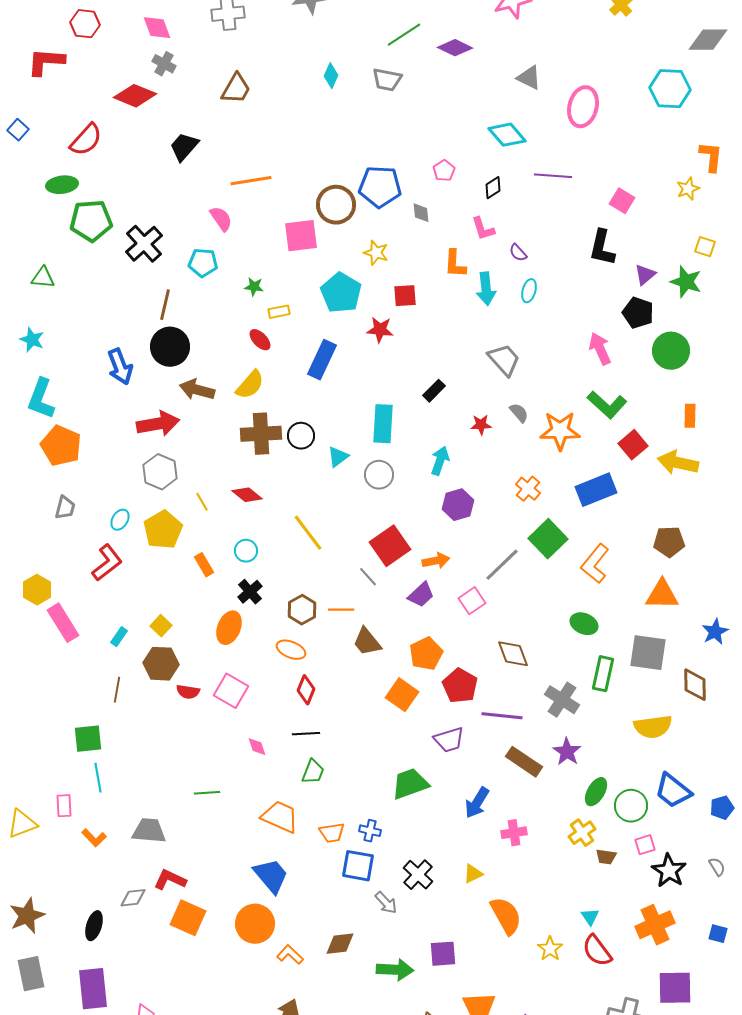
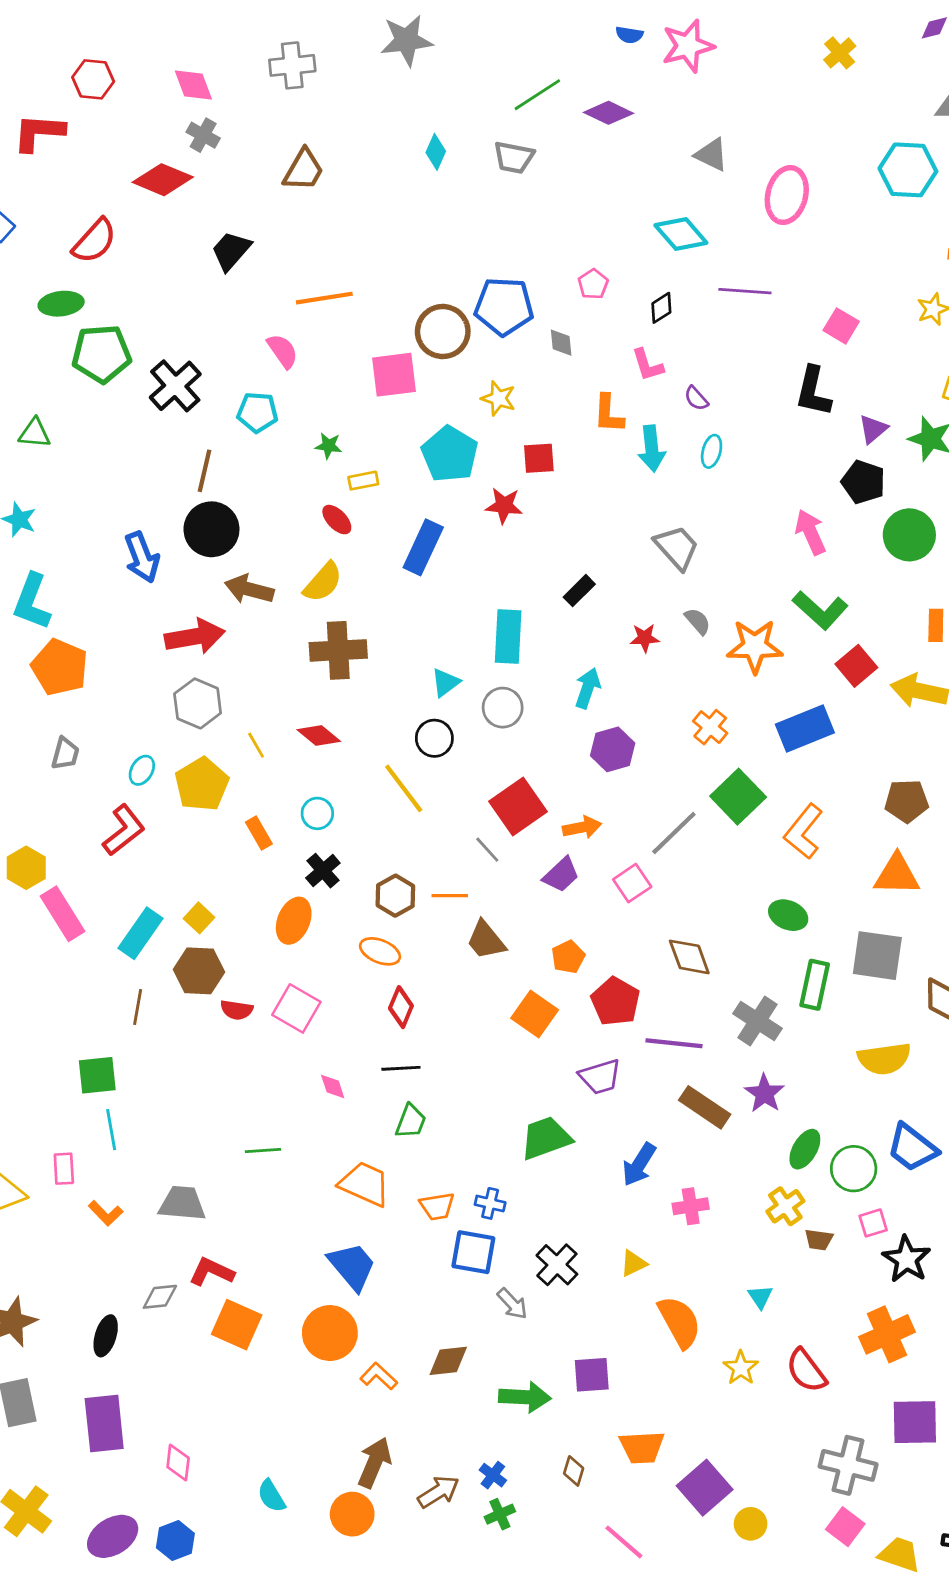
black circle: (301, 436) -> (434, 738), moved
cyan rectangle: (119, 637) -> (140, 933), size x1.8
orange pentagon: (426, 654) -> (568, 957), size x0.7
cyan triangle: (590, 917) -> (760, 1297), moved

